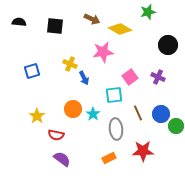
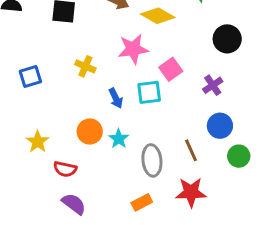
pink square: (130, 77) -> (171, 69), moved
purple cross: (158, 77) -> (213, 85), turned 32
blue arrow: (84, 78) -> (116, 98), moved
cyan square: (114, 95) -> (149, 92), moved
brown line: (138, 113) -> (191, 150), moved
blue circle: (161, 114) -> (220, 126), moved

